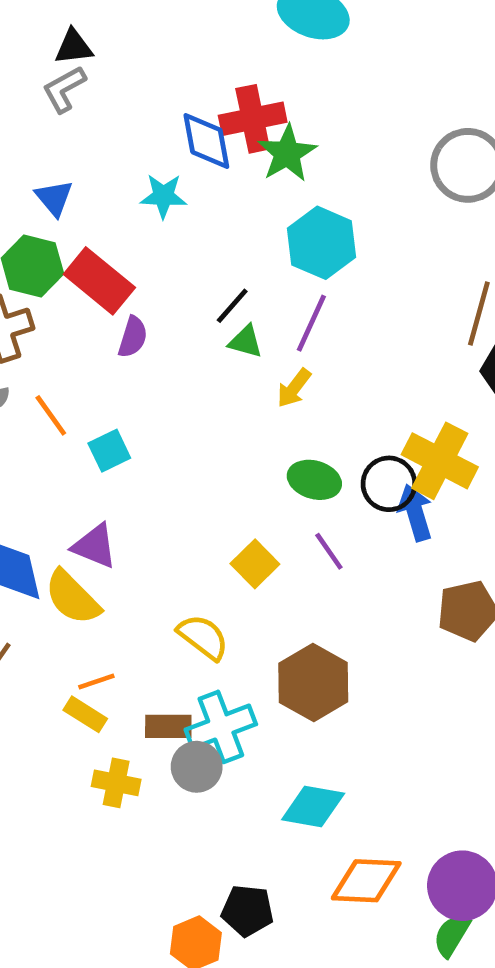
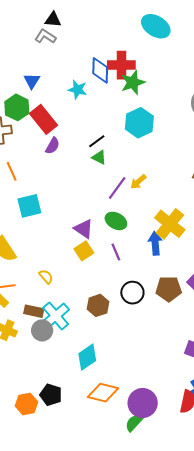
gray L-shape: (64, 89) -> (45, 36), turned 50
purple line: (311, 323) -> (117, 188), moved
yellow arrow: (294, 388) -> (138, 182), moved
cyan square: (109, 451) -> (29, 206), moved, size x1.4
black circle: (389, 484) -> (132, 293), moved
purple triangle: (95, 546) -> (84, 229), moved
yellow semicircle: (203, 637) -> (46, 277), moved, size x0.7
brown hexagon: (313, 683) -> (98, 305), size x0.7
cyan cross: (221, 727) -> (56, 316), turned -32
cyan diamond: (313, 806) -> (87, 357), turned -56

